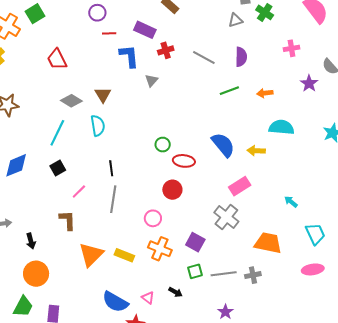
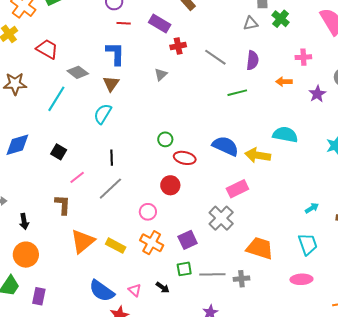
blue L-shape: (129, 56) -> (115, 53), moved
red trapezoid: (57, 59) -> (47, 49), moved, turned 140
orange arrow: (265, 93) -> (284, 82), moved
gray diamond: (71, 101) -> (78, 72), moved
cyan semicircle: (98, 126) -> (103, 114), turned -145
cyan line: (57, 133) -> (56, 99), moved
blue semicircle: (223, 145) -> (225, 146), turned -32
yellow arrow: (256, 151) -> (258, 155), size x1.4
black square: (58, 168) -> (59, 152), turned -35
gray line: (113, 199) -> (110, 189), turned 32
cyan arrow: (291, 202) -> (312, 208), moved, turned 104
purple square: (195, 242) -> (188, 240), turned 30

